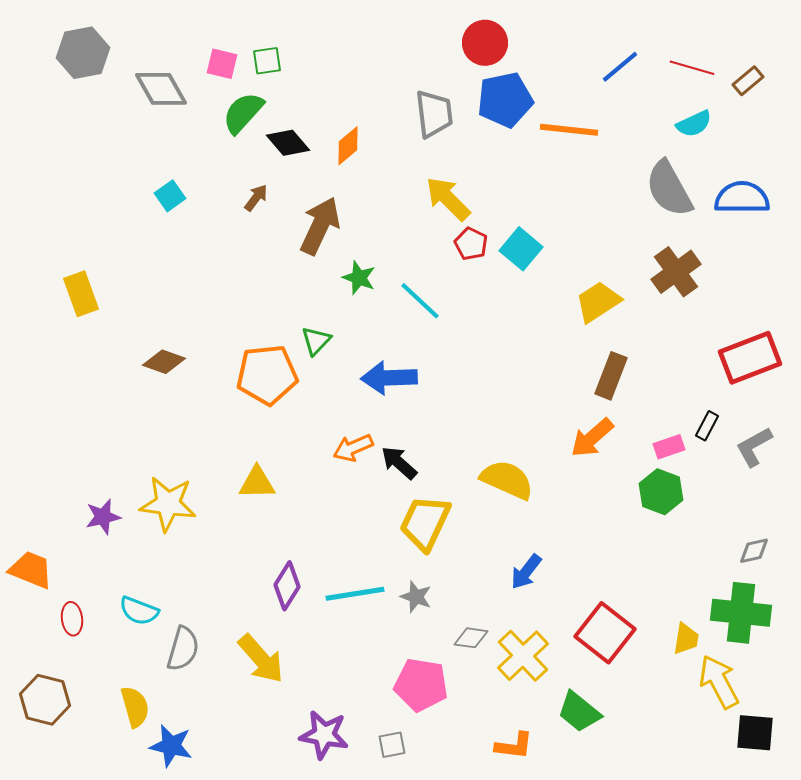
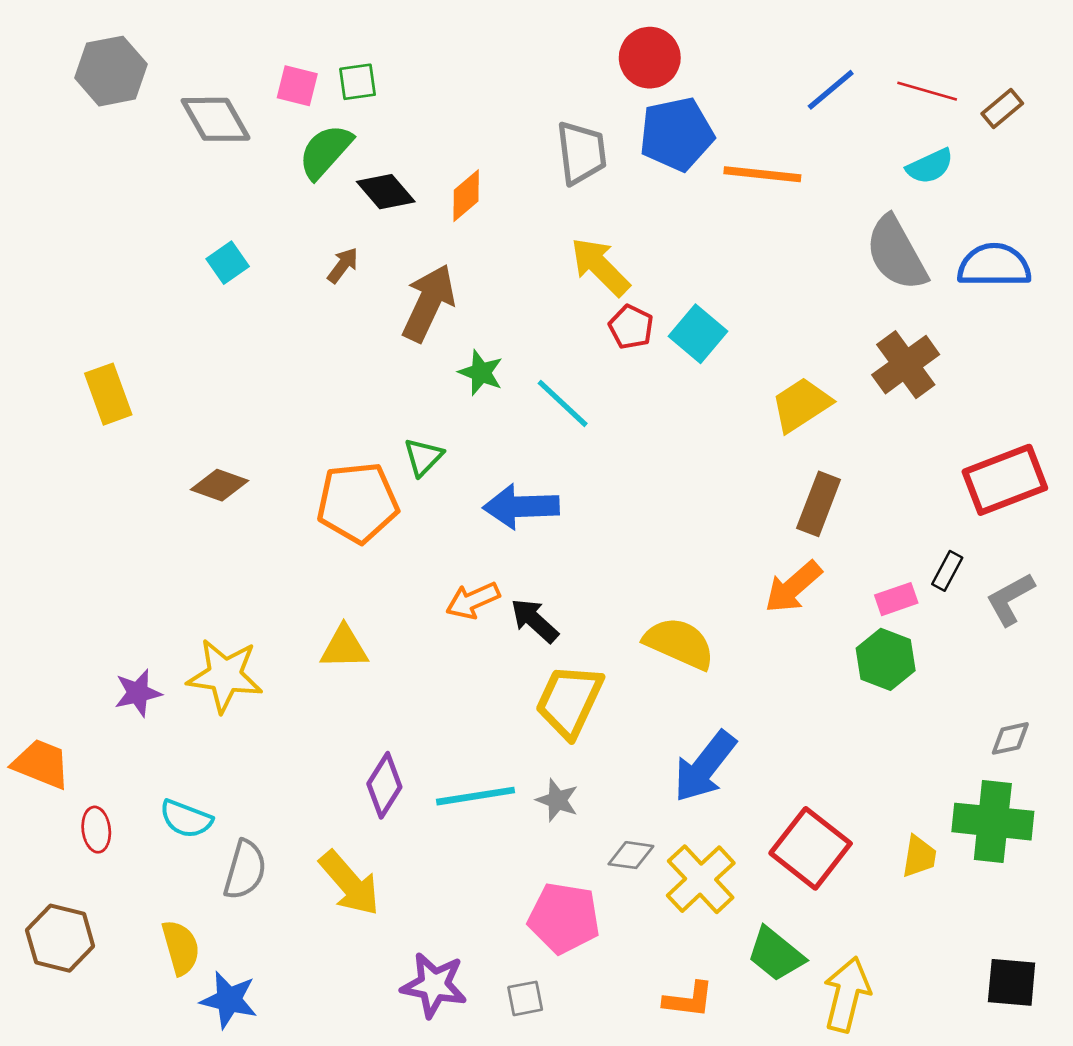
blue arrow: (526, 572) -> (705, 767), size x1.5
yellow arrow: (719, 682) -> (847, 994), moved, turned 42

